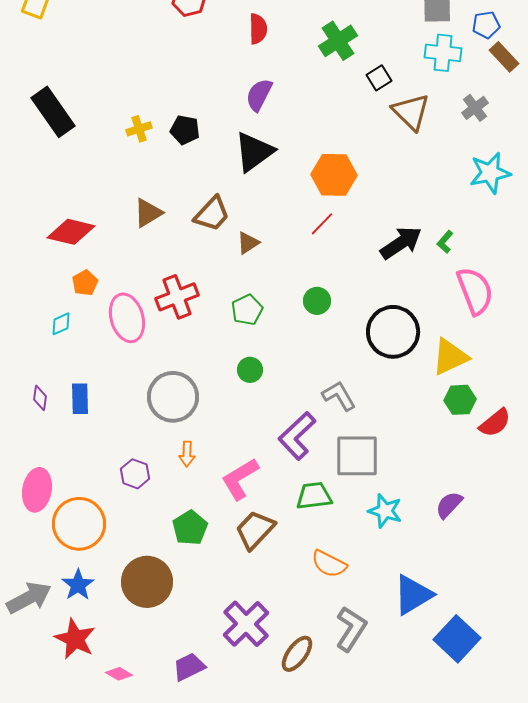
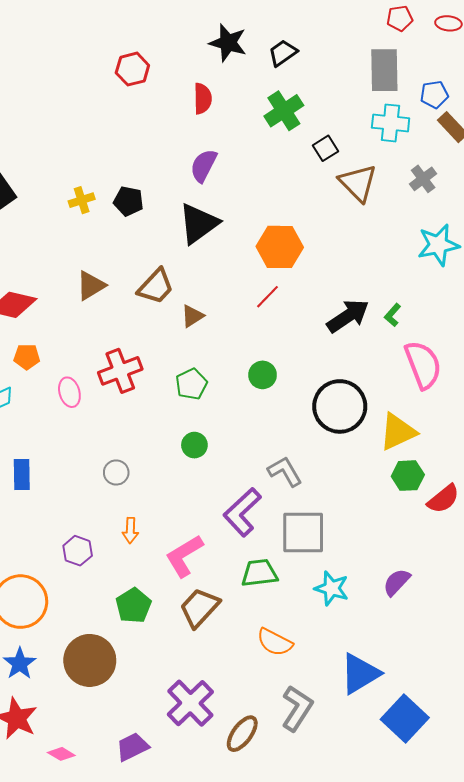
orange pentagon: (85, 283) -> (27, 357), turned 30
pink ellipse: (127, 318) -> (69, 392), size x0.6
gray circle: (173, 397) -> (116, 472), size x0.5

